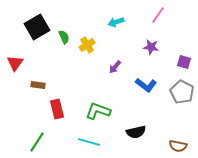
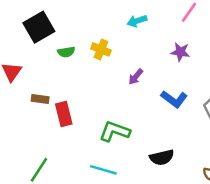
green semicircle: (64, 37) -> (66, 52), moved, turned 104
yellow cross: (87, 45) -> (101, 49), turned -35
red rectangle: (57, 109) -> (64, 114), moved

